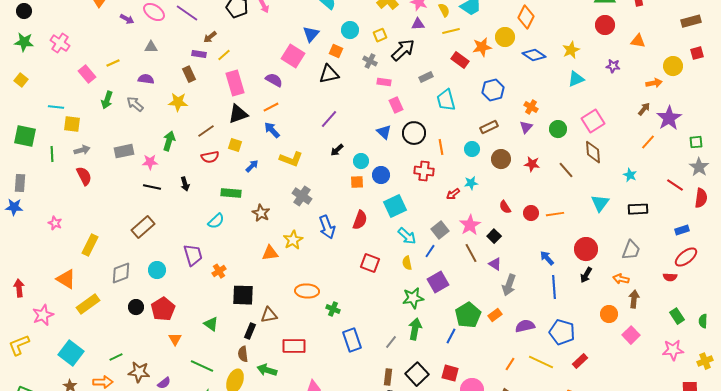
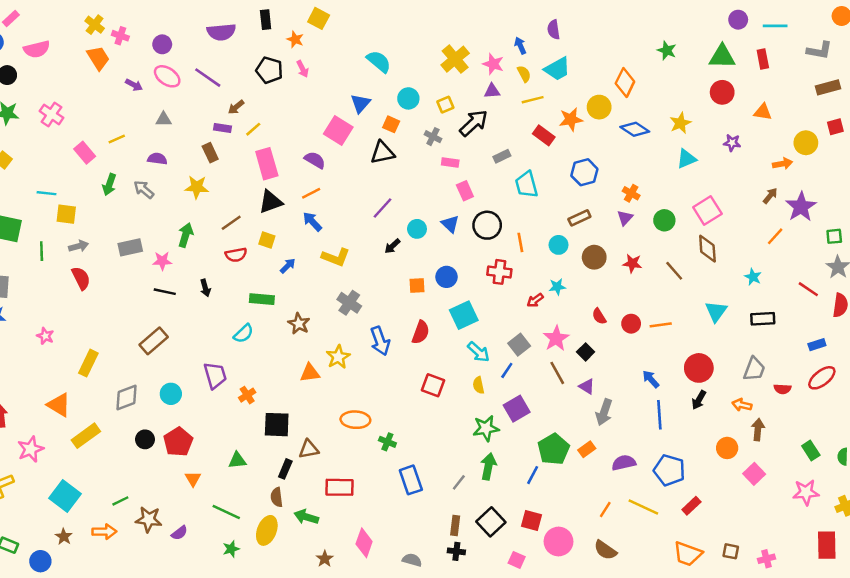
cyan circle: (361, 161) -> (417, 229), moved
red semicircle: (670, 277) -> (782, 389), moved
green triangle: (211, 324) -> (237, 460), turned -42

